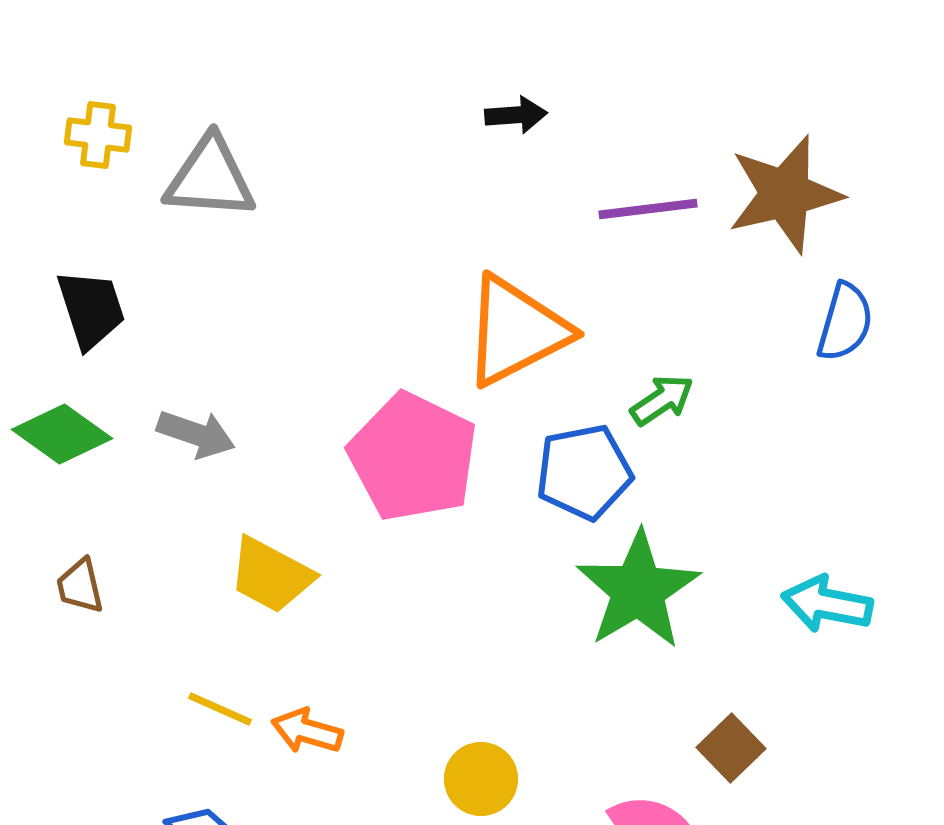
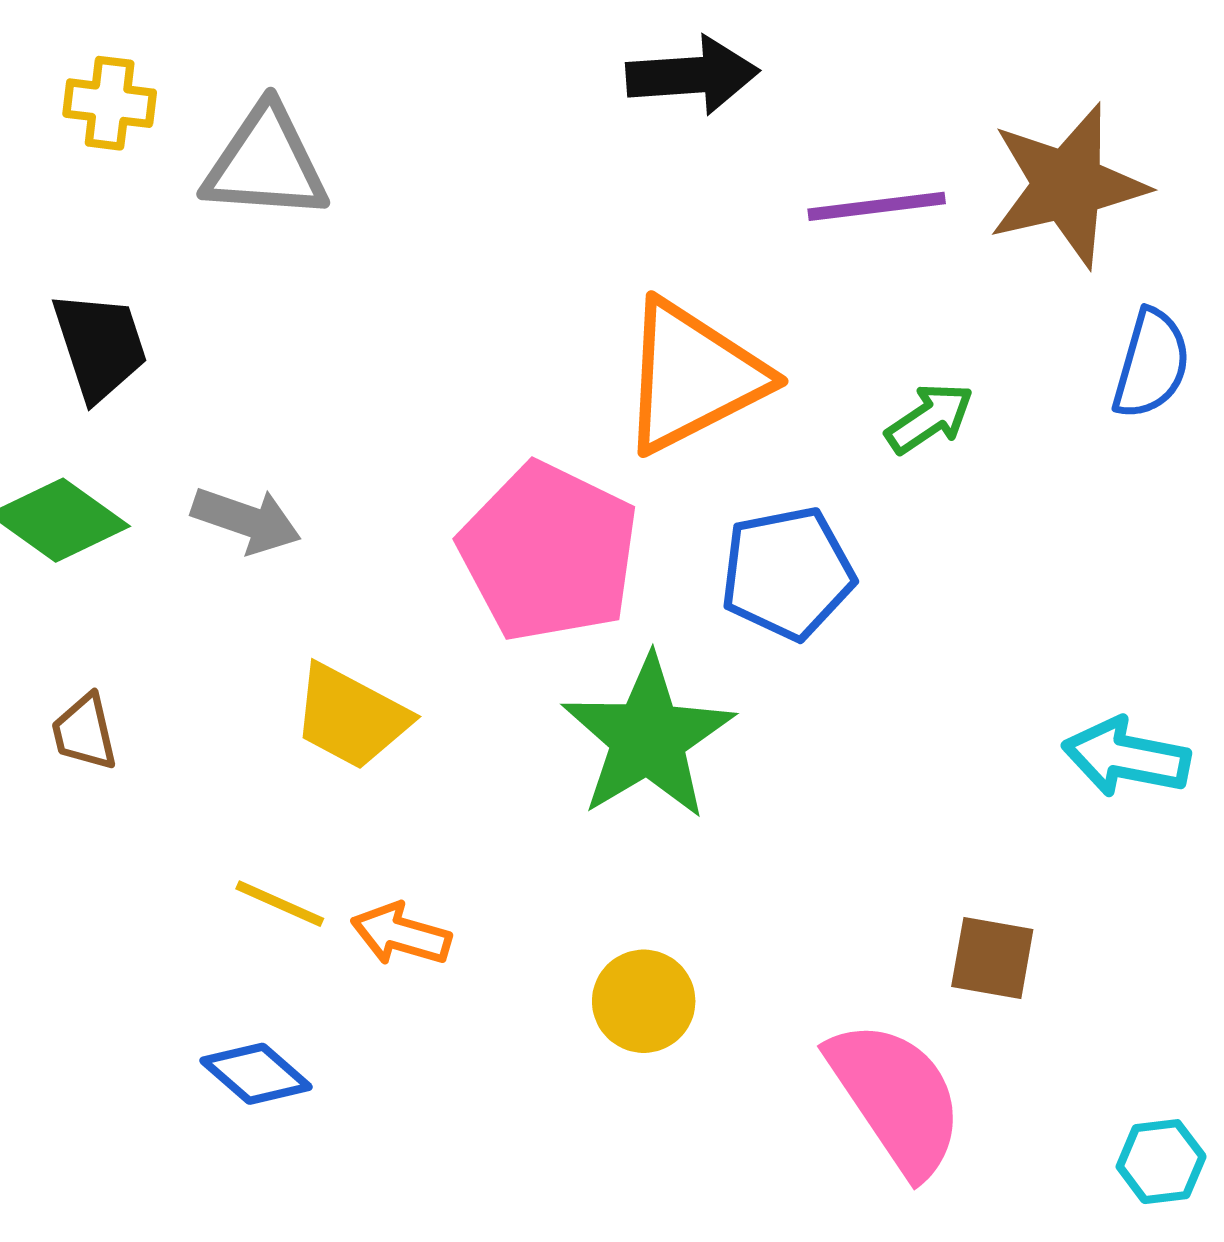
black arrow: (516, 115) -> (692, 75), size x1.5
green arrow: (662, 400) -> (930, 418), moved
green star: (638, 590) -> (648, 738), moved
brown square: (731, 748) -> (992, 958), turned -36

